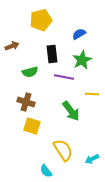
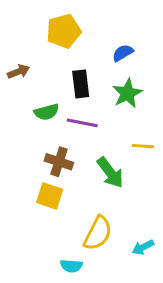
purple line: (64, 77) -> (82, 123), moved
brown cross: (26, 102) -> (59, 162), moved
yellow semicircle: (63, 150) -> (98, 233), turned 60
cyan semicircle: (46, 171) -> (71, 266), turned -48

